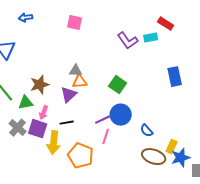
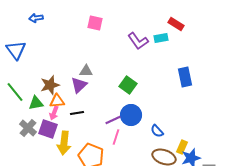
pink square: (75, 23) -> (95, 23), moved
orange triangle: (80, 82) -> (57, 101), moved
purple triangle: (69, 95) -> (79, 85), moved
black line: (67, 123) -> (77, 113), moved

